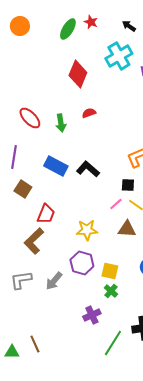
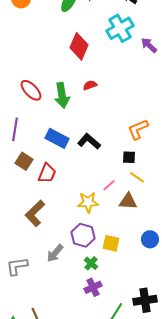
green arrow: (61, 123) -> (62, 95), size x1.4
pink line: (116, 204) -> (109, 185), moved
red trapezoid: (46, 214) -> (47, 173), moved
gray L-shape: (21, 280) -> (17, 266), moved
green cross: (111, 291) -> (91, 263), moved

